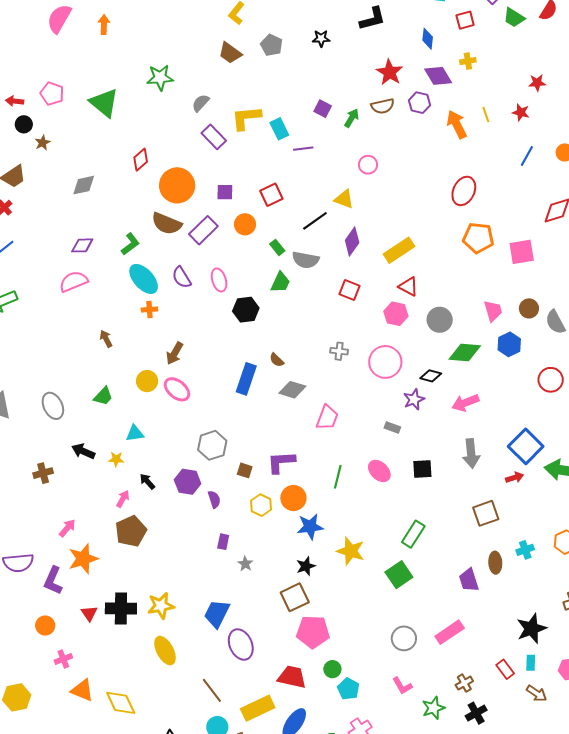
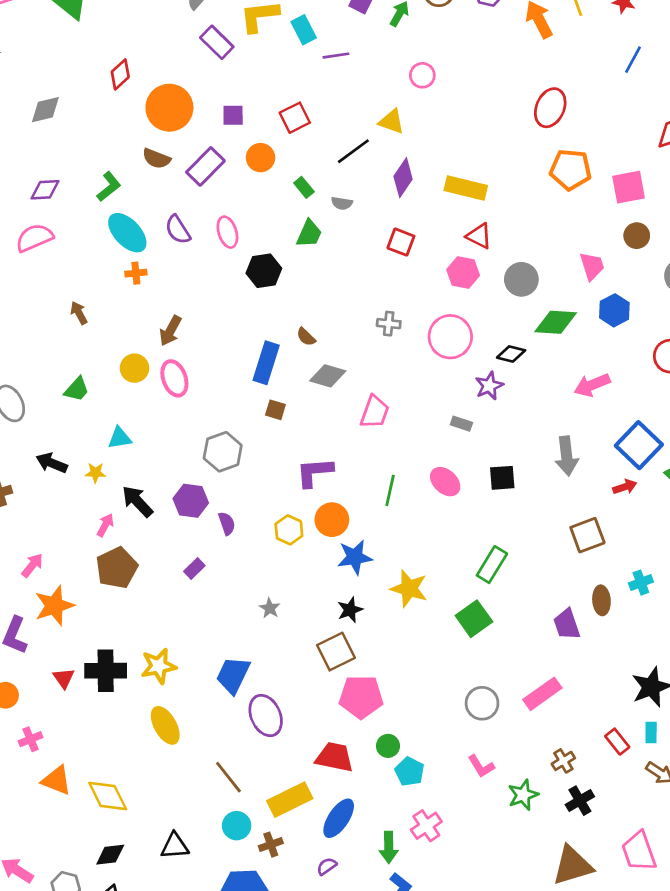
brown semicircle: (167, 224) -> (156, 159), size x0.7
yellow rectangle: (399, 250) -> (466, 188), turned 48
gray semicircle: (306, 260) -> (342, 203), size x0.6
brown circle: (529, 308) -> (637, 236), moved
pink ellipse: (177, 389) -> (174, 378), turned 32
pink arrow: (465, 403) -> (592, 385), moved
brown square: (245, 470) -> (275, 410), moved
black arrow: (147, 481) -> (137, 501), size x1.5
purple rectangle: (223, 542) -> (194, 569), moved, turned 35

